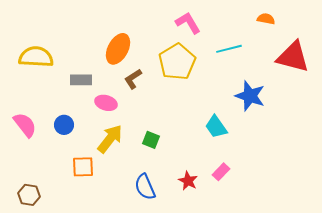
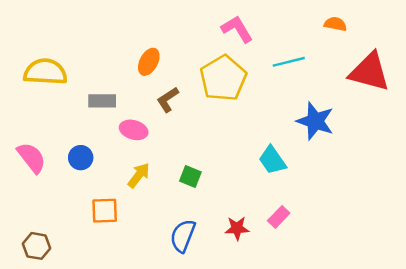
orange ellipse: (118, 49) -> (149, 62), size x0.7
yellow arrow: (110, 139) -> (139, 175), size x0.7
red star: (188, 181) -> (237, 228), turned -30
blue semicircle: (145, 187) -> (183, 236), turned 44

